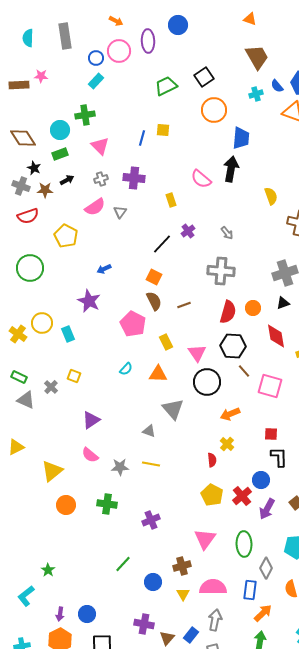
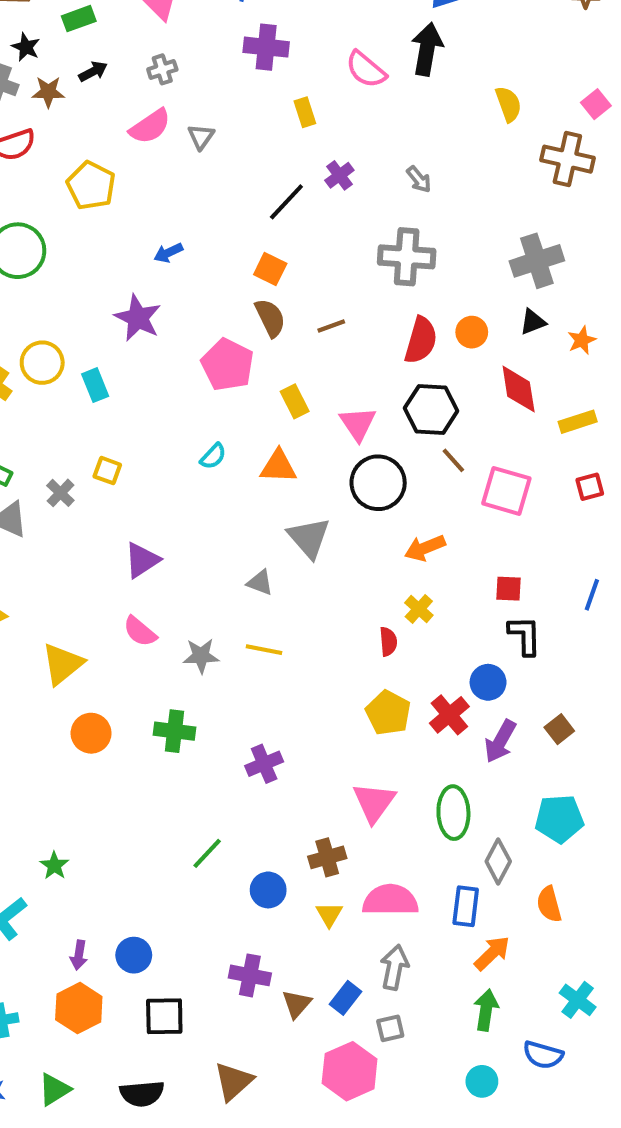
purple cross: (134, 178) -> (266, 47), moved

